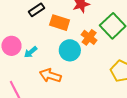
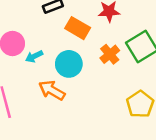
cyan circle: (70, 50) -> (69, 64), moved

